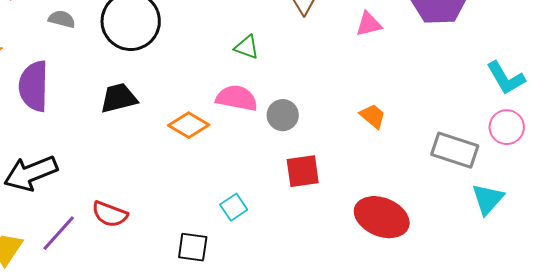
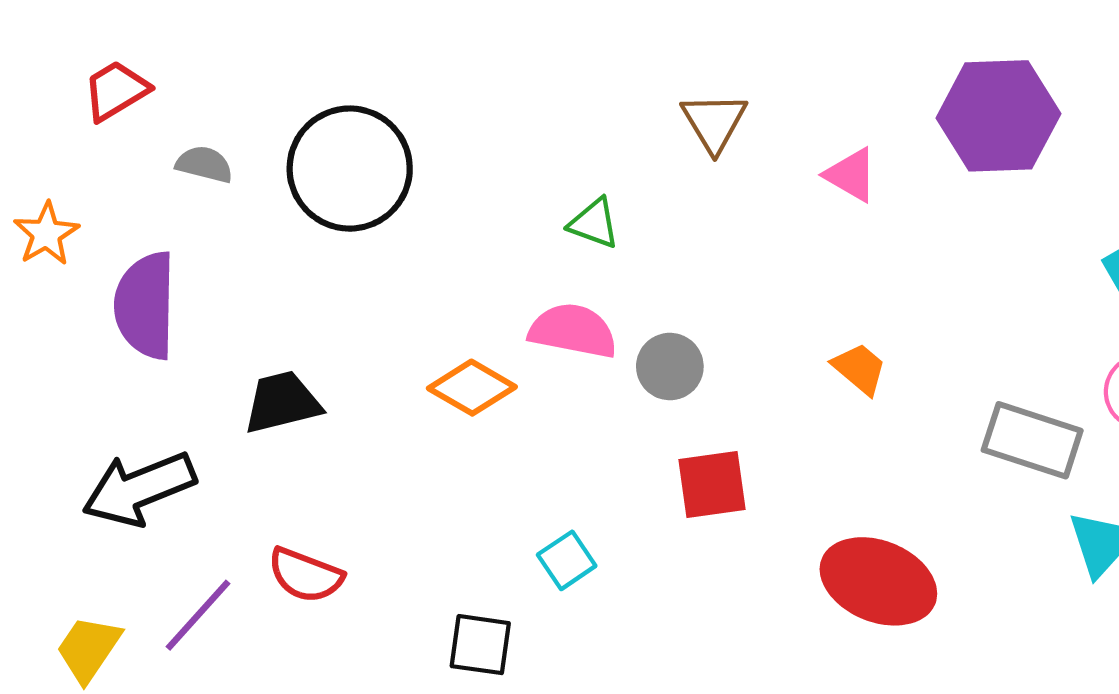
pink triangle: (369, 24) -> (851, 175), turned 44
black trapezoid: (119, 98) -> (282, 402), moved

